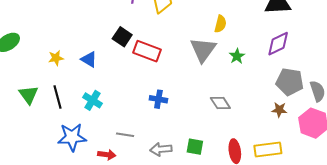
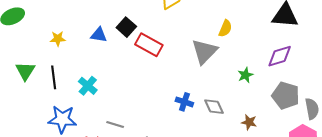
green star: (237, 56) -> (245, 75), moved
blue triangle: (89, 59) -> (99, 35), moved, turned -30
blue cross: (158, 99) -> (184, 102), moved
brown star: (279, 110) -> (249, 122), moved

